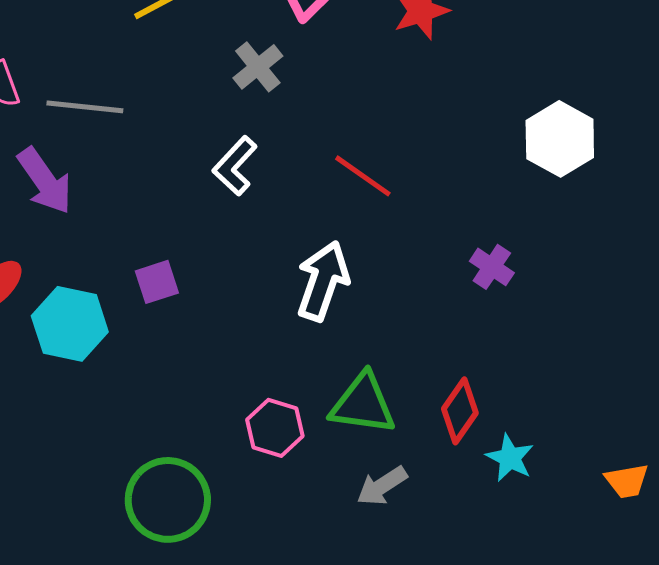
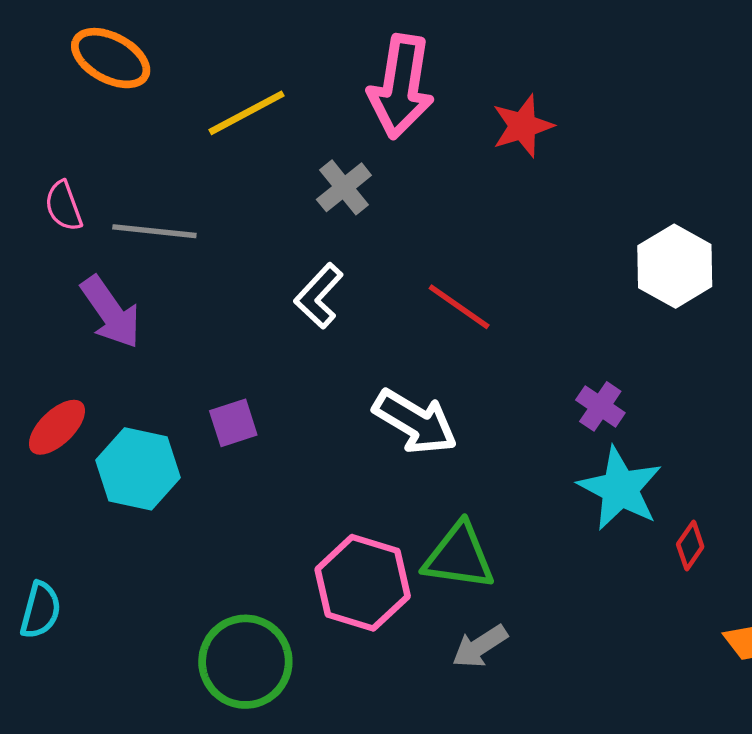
white arrow: (323, 281) -> (415, 422), turned 102
red diamond: (460, 411) -> (690, 546), moved, size x0.7
pink hexagon: (275, 428) -> (363, 583), size x1.5
cyan star: (510, 458) -> (620, 489), moved, size x1.6

